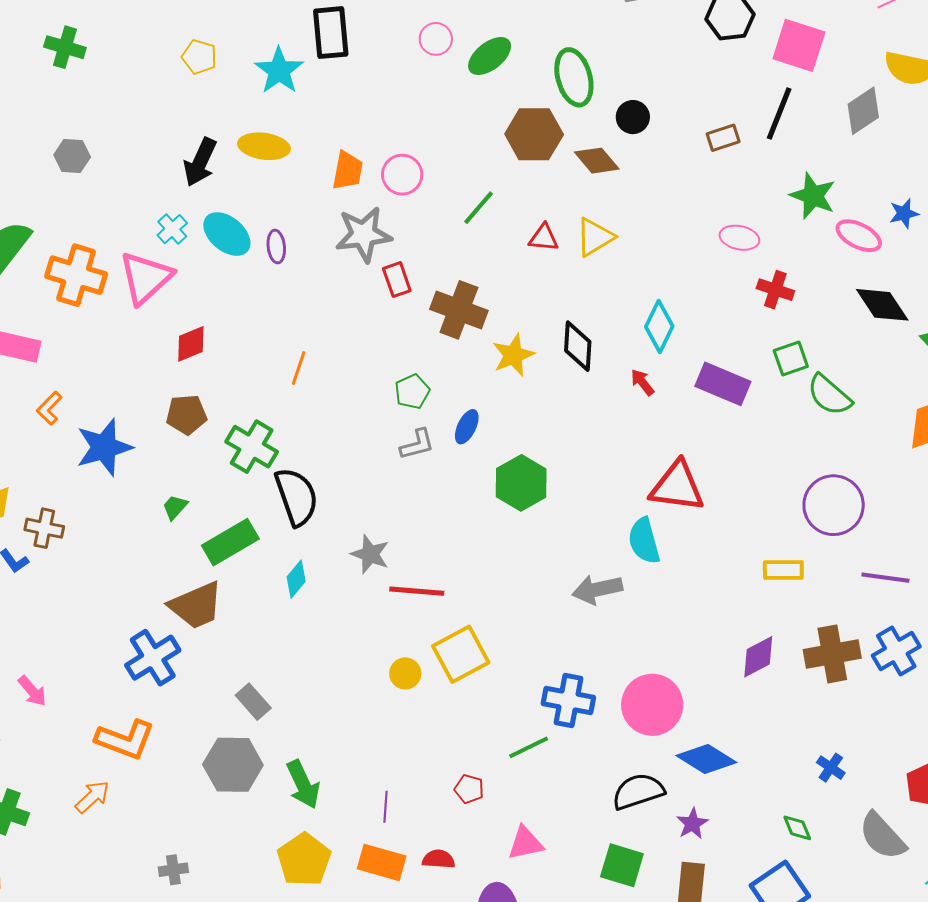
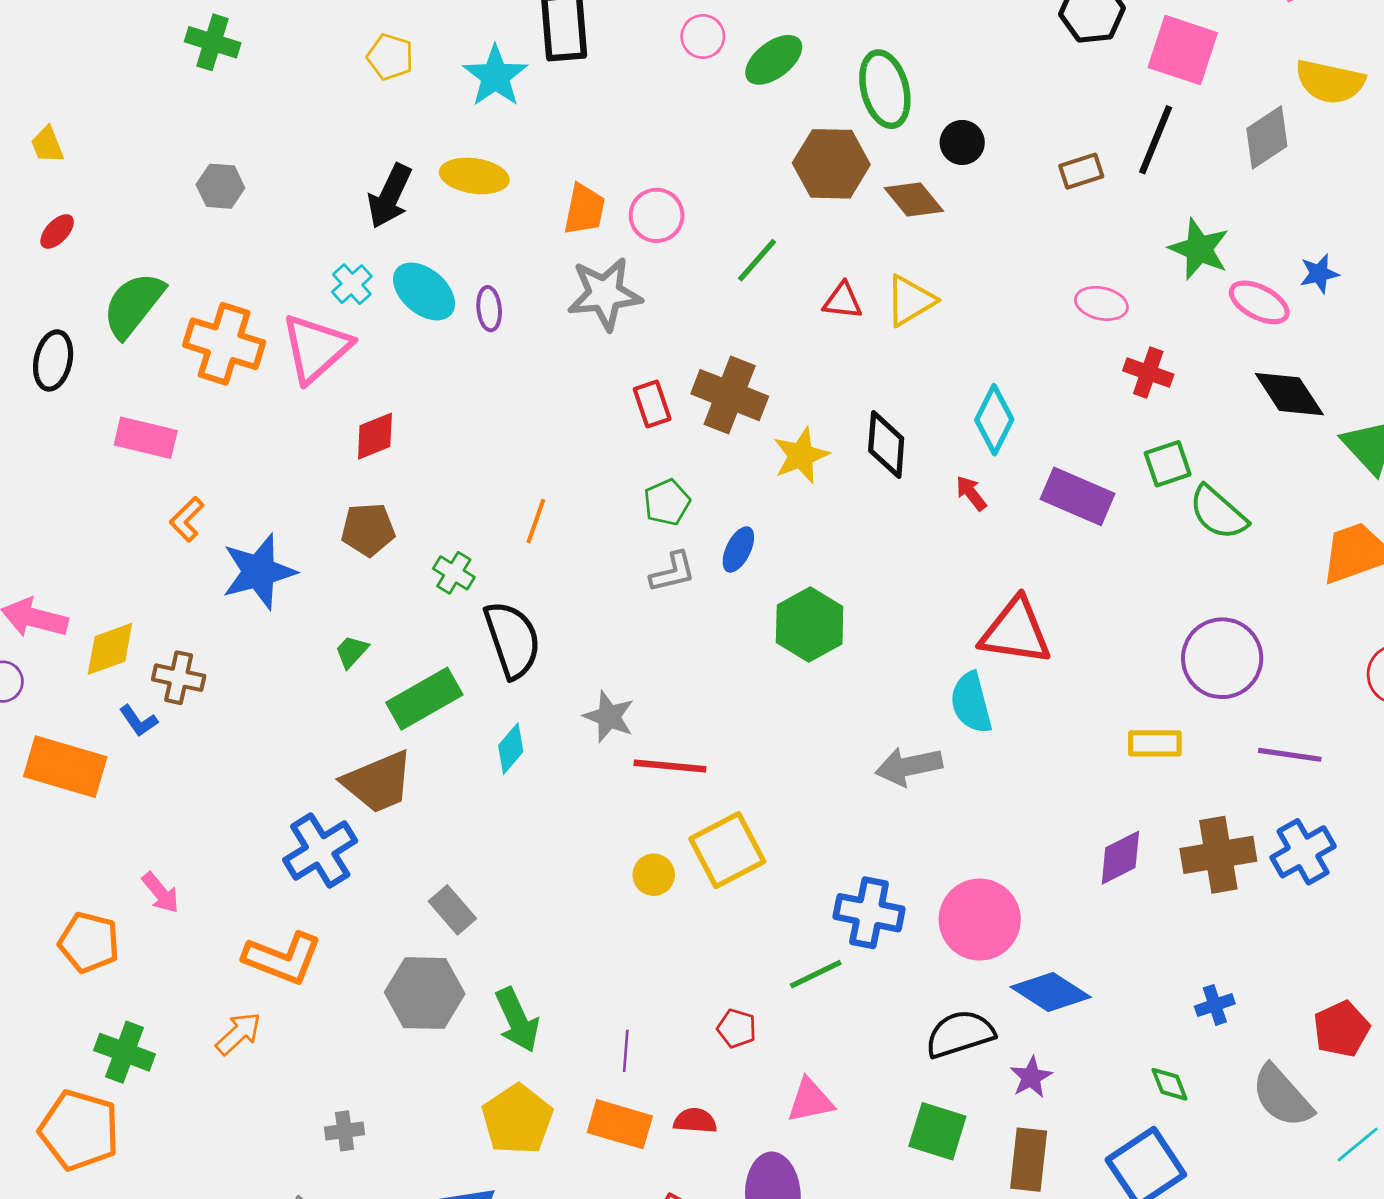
red rectangle: (397, 280) -> (652, 404), moved
orange line: (299, 368) -> (536, 521), moved
green cross: (252, 447) -> (454, 573), size x0.6
blue cross: (831, 768) -> (1215, 1005), turned 36

